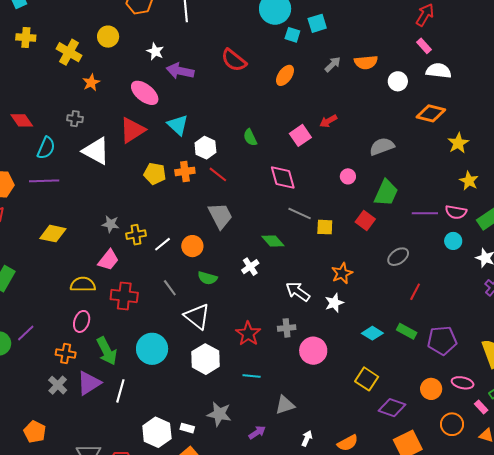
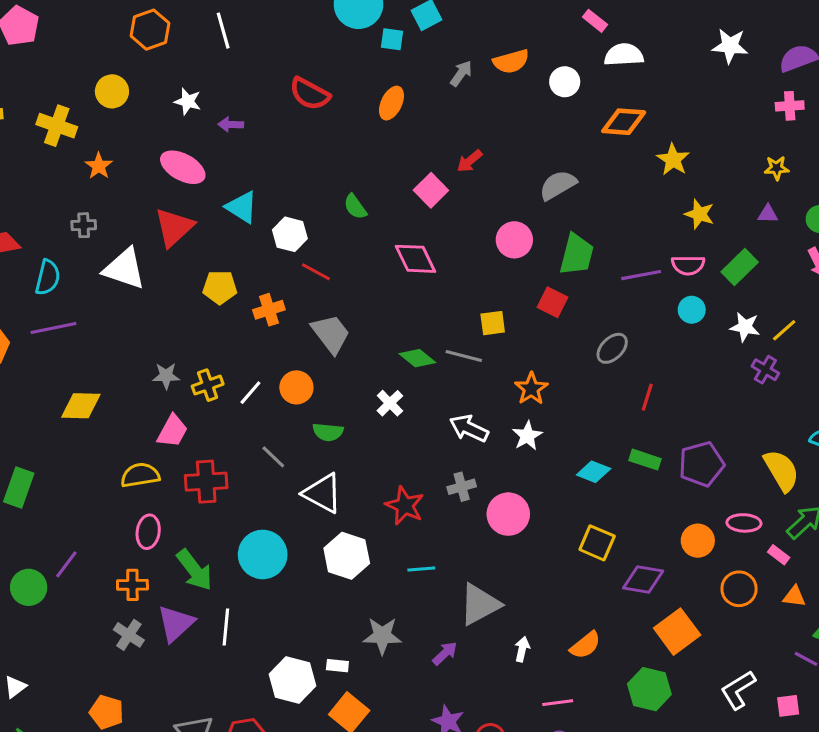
purple arrow: (180, 71) -> (231, 124), size x0.6
orange cross: (185, 171) -> (269, 310), moved
pink circle: (348, 176) -> (514, 240), size x1.5
gray line: (300, 214) -> (464, 356), moved
gray triangle: (285, 405) -> (480, 604), size x1.4

